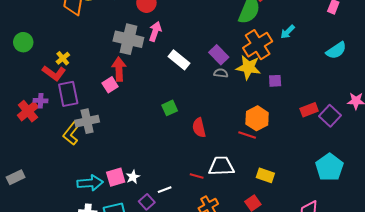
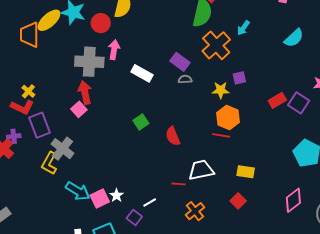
yellow star: (248, 67) -> (221, 90), moved, size x0.7
gray cross: (87, 121) -> (63, 149), turned -30
cyan arrow: (90, 183) -> (78, 191), moved, turned 45

